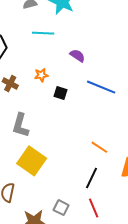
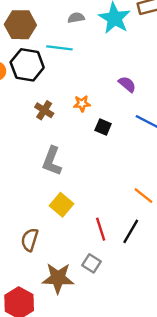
cyan line: (43, 33) -> (59, 48), moved
yellow square: (32, 161) -> (61, 205), size x0.7
red line: (94, 208) -> (101, 229), moved

